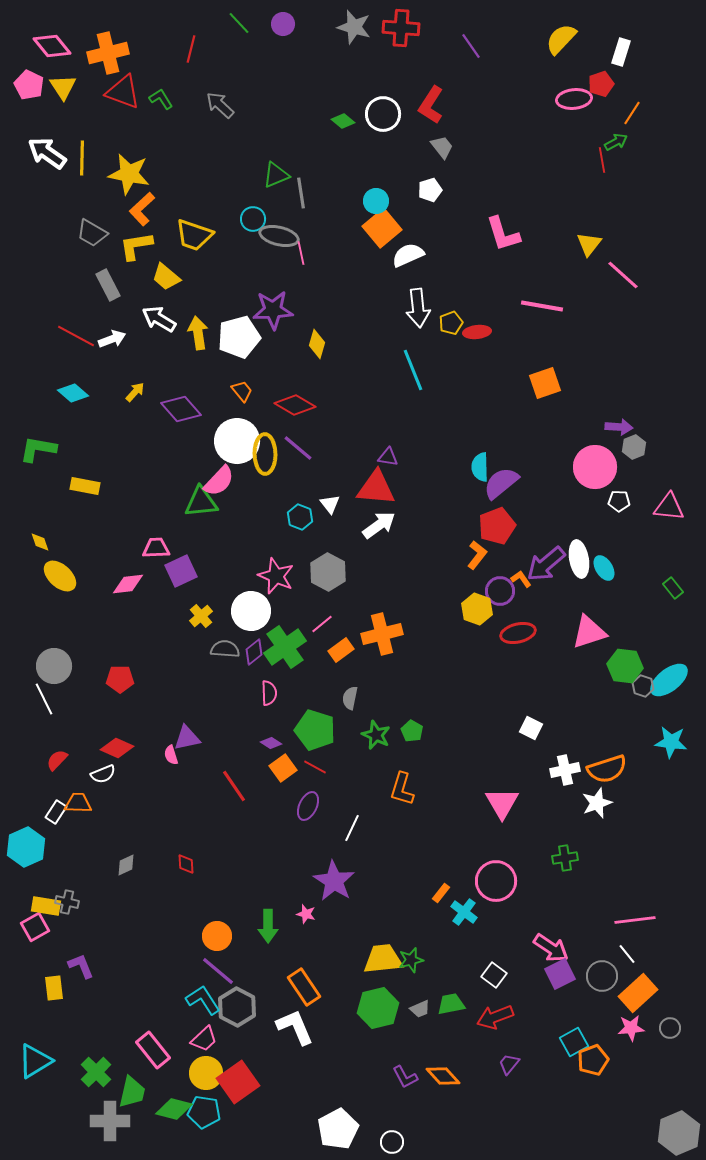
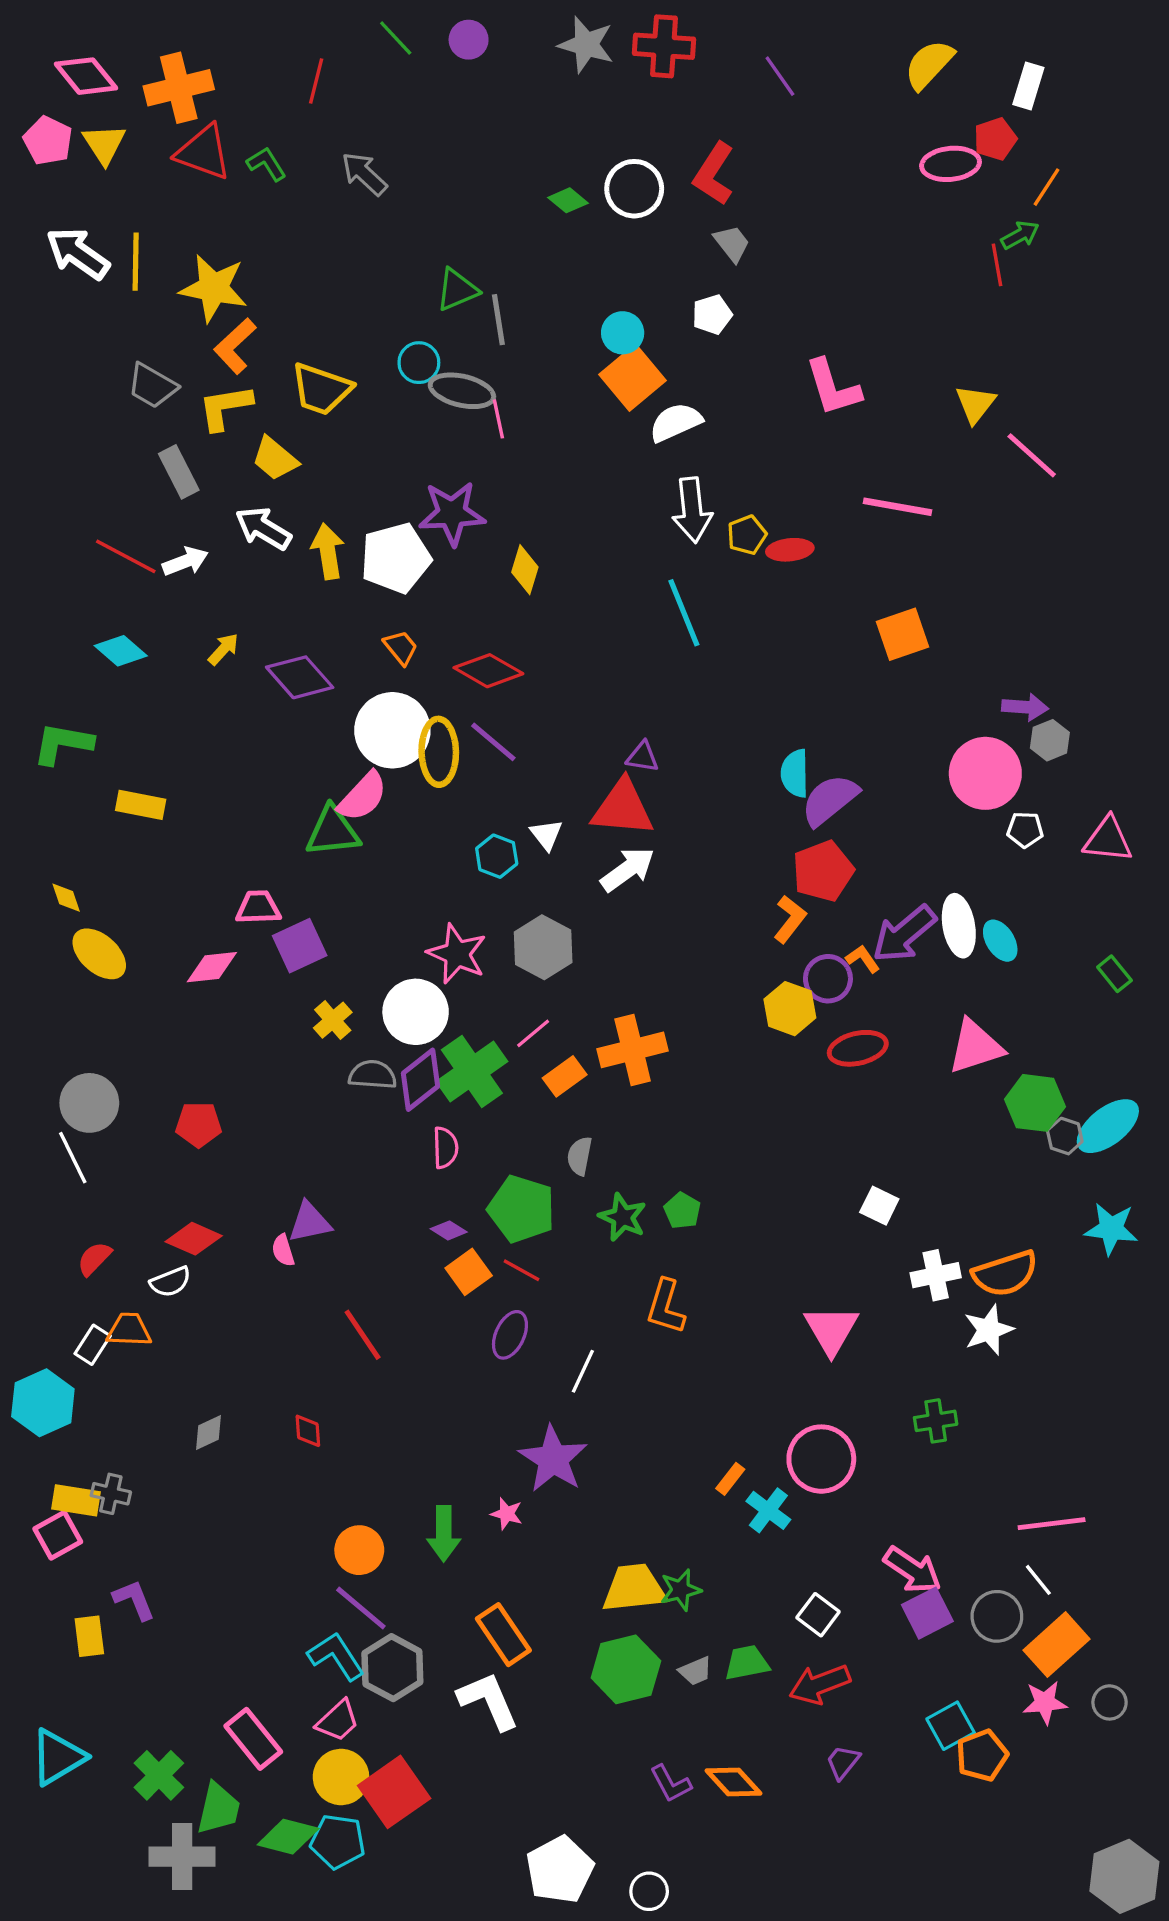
purple diamond: (254, 652) -> (421, 1080), size x1.4
red line: (234, 786) -> (363, 1335), moved

